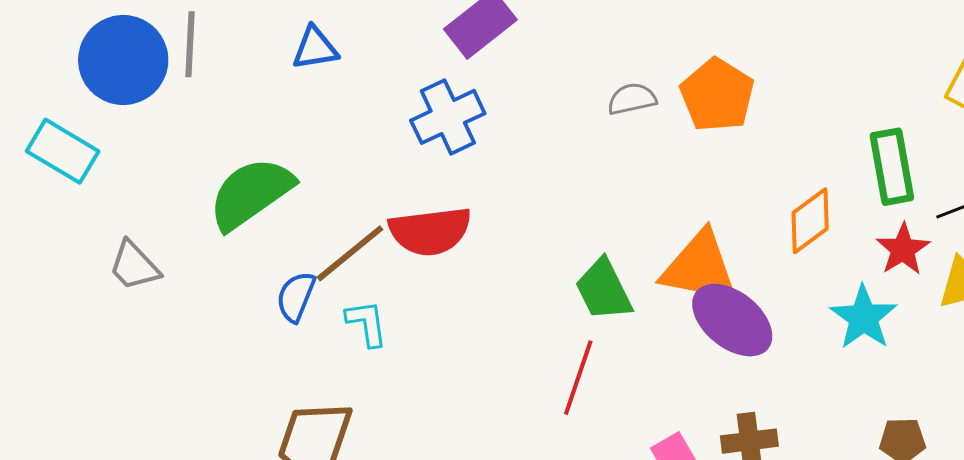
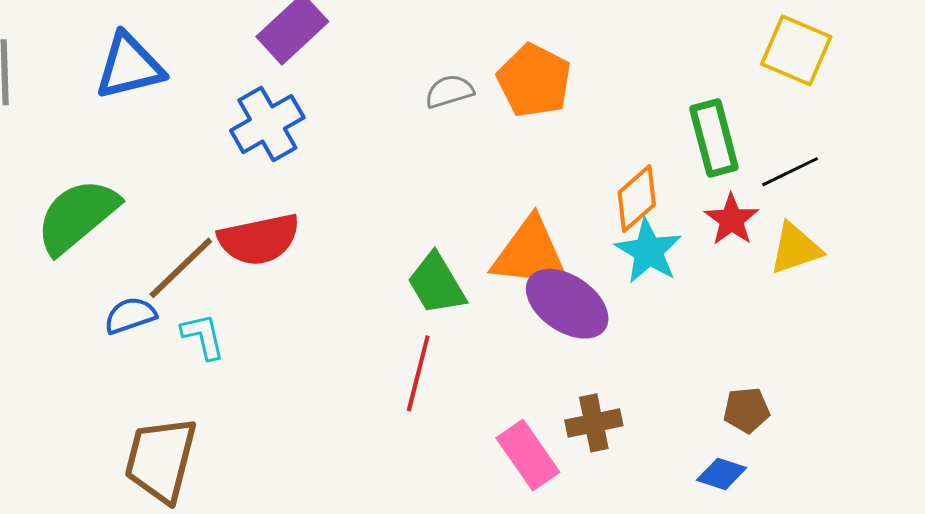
blue triangle: (315, 48) -> (129, 66), size x1.5
blue semicircle: (296, 297) -> (130, 315), turned 54
cyan star: (864, 317) -> (648, 251), moved

